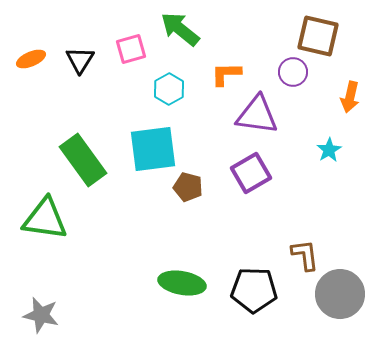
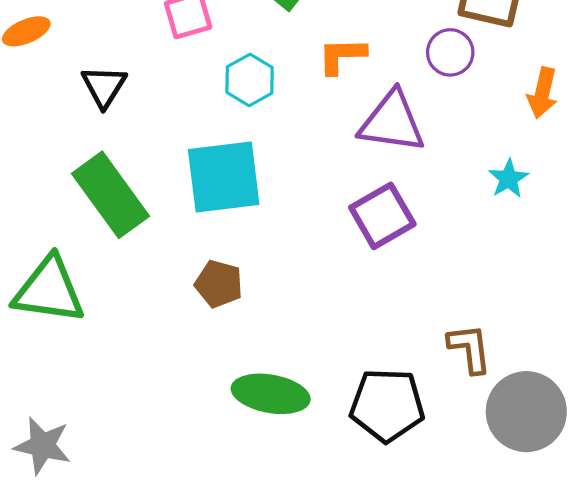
black triangle: (80, 60) -> (104, 86), moved
brown pentagon: (188, 187) -> (219, 284), moved

